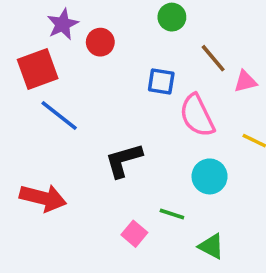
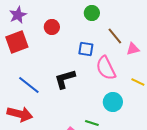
purple star: (63, 24) -> (18, 15), moved
blue line: (59, 116) -> (29, 85), moved
black L-shape: (124, 160) -> (65, 79), moved

